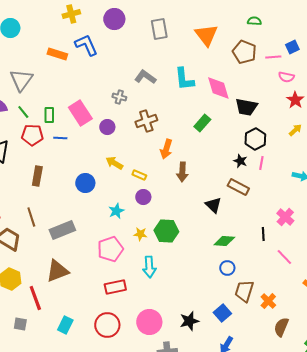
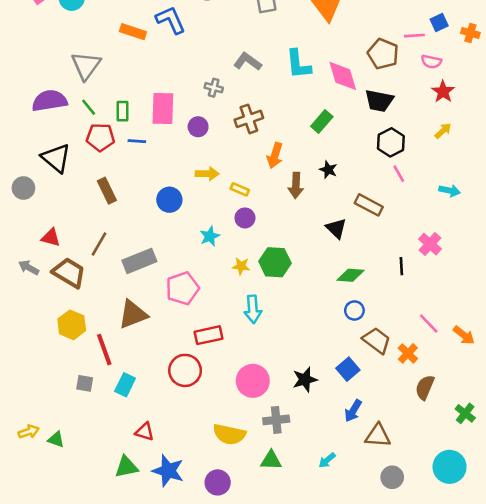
brown pentagon: (244, 52) -> (383, 54), moved
pink rectangle: (80, 113) -> (163, 109), turned 35
black star: (240, 161) -> (328, 170), moved
yellow arrow: (114, 163) -> (207, 174), turned 150
pink line: (261, 163) -> (399, 174), turned -40
brown rectangle: (37, 176) -> (107, 191), turned -36
brown line: (31, 217) -> (99, 244), turned 48
pink pentagon: (110, 249) -> (182, 288), moved
pink line: (284, 257) -> (429, 324), moved
brown trapezoid: (244, 291) -> (377, 340), turned 110
cyan rectangle: (65, 325) -> (125, 385), moved
red circle: (107, 325) -> (185, 370), moved

